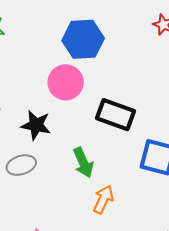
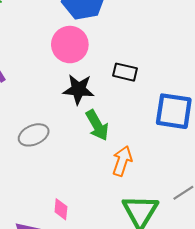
black rectangle: (115, 115) -> (125, 72), size x0.6
black star: (36, 125) -> (79, 89), moved

